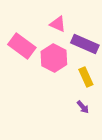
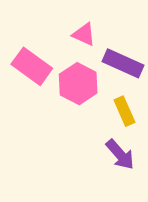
purple arrow: (83, 107) -> (120, 155), size x1.6

